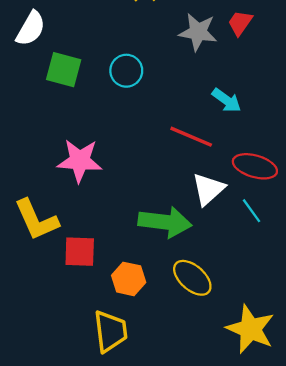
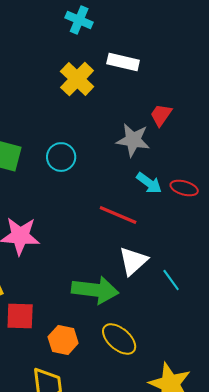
gray star: (198, 32) -> (133, 140), moved
red ellipse: (255, 166) -> (184, 188), moved, size x0.7

